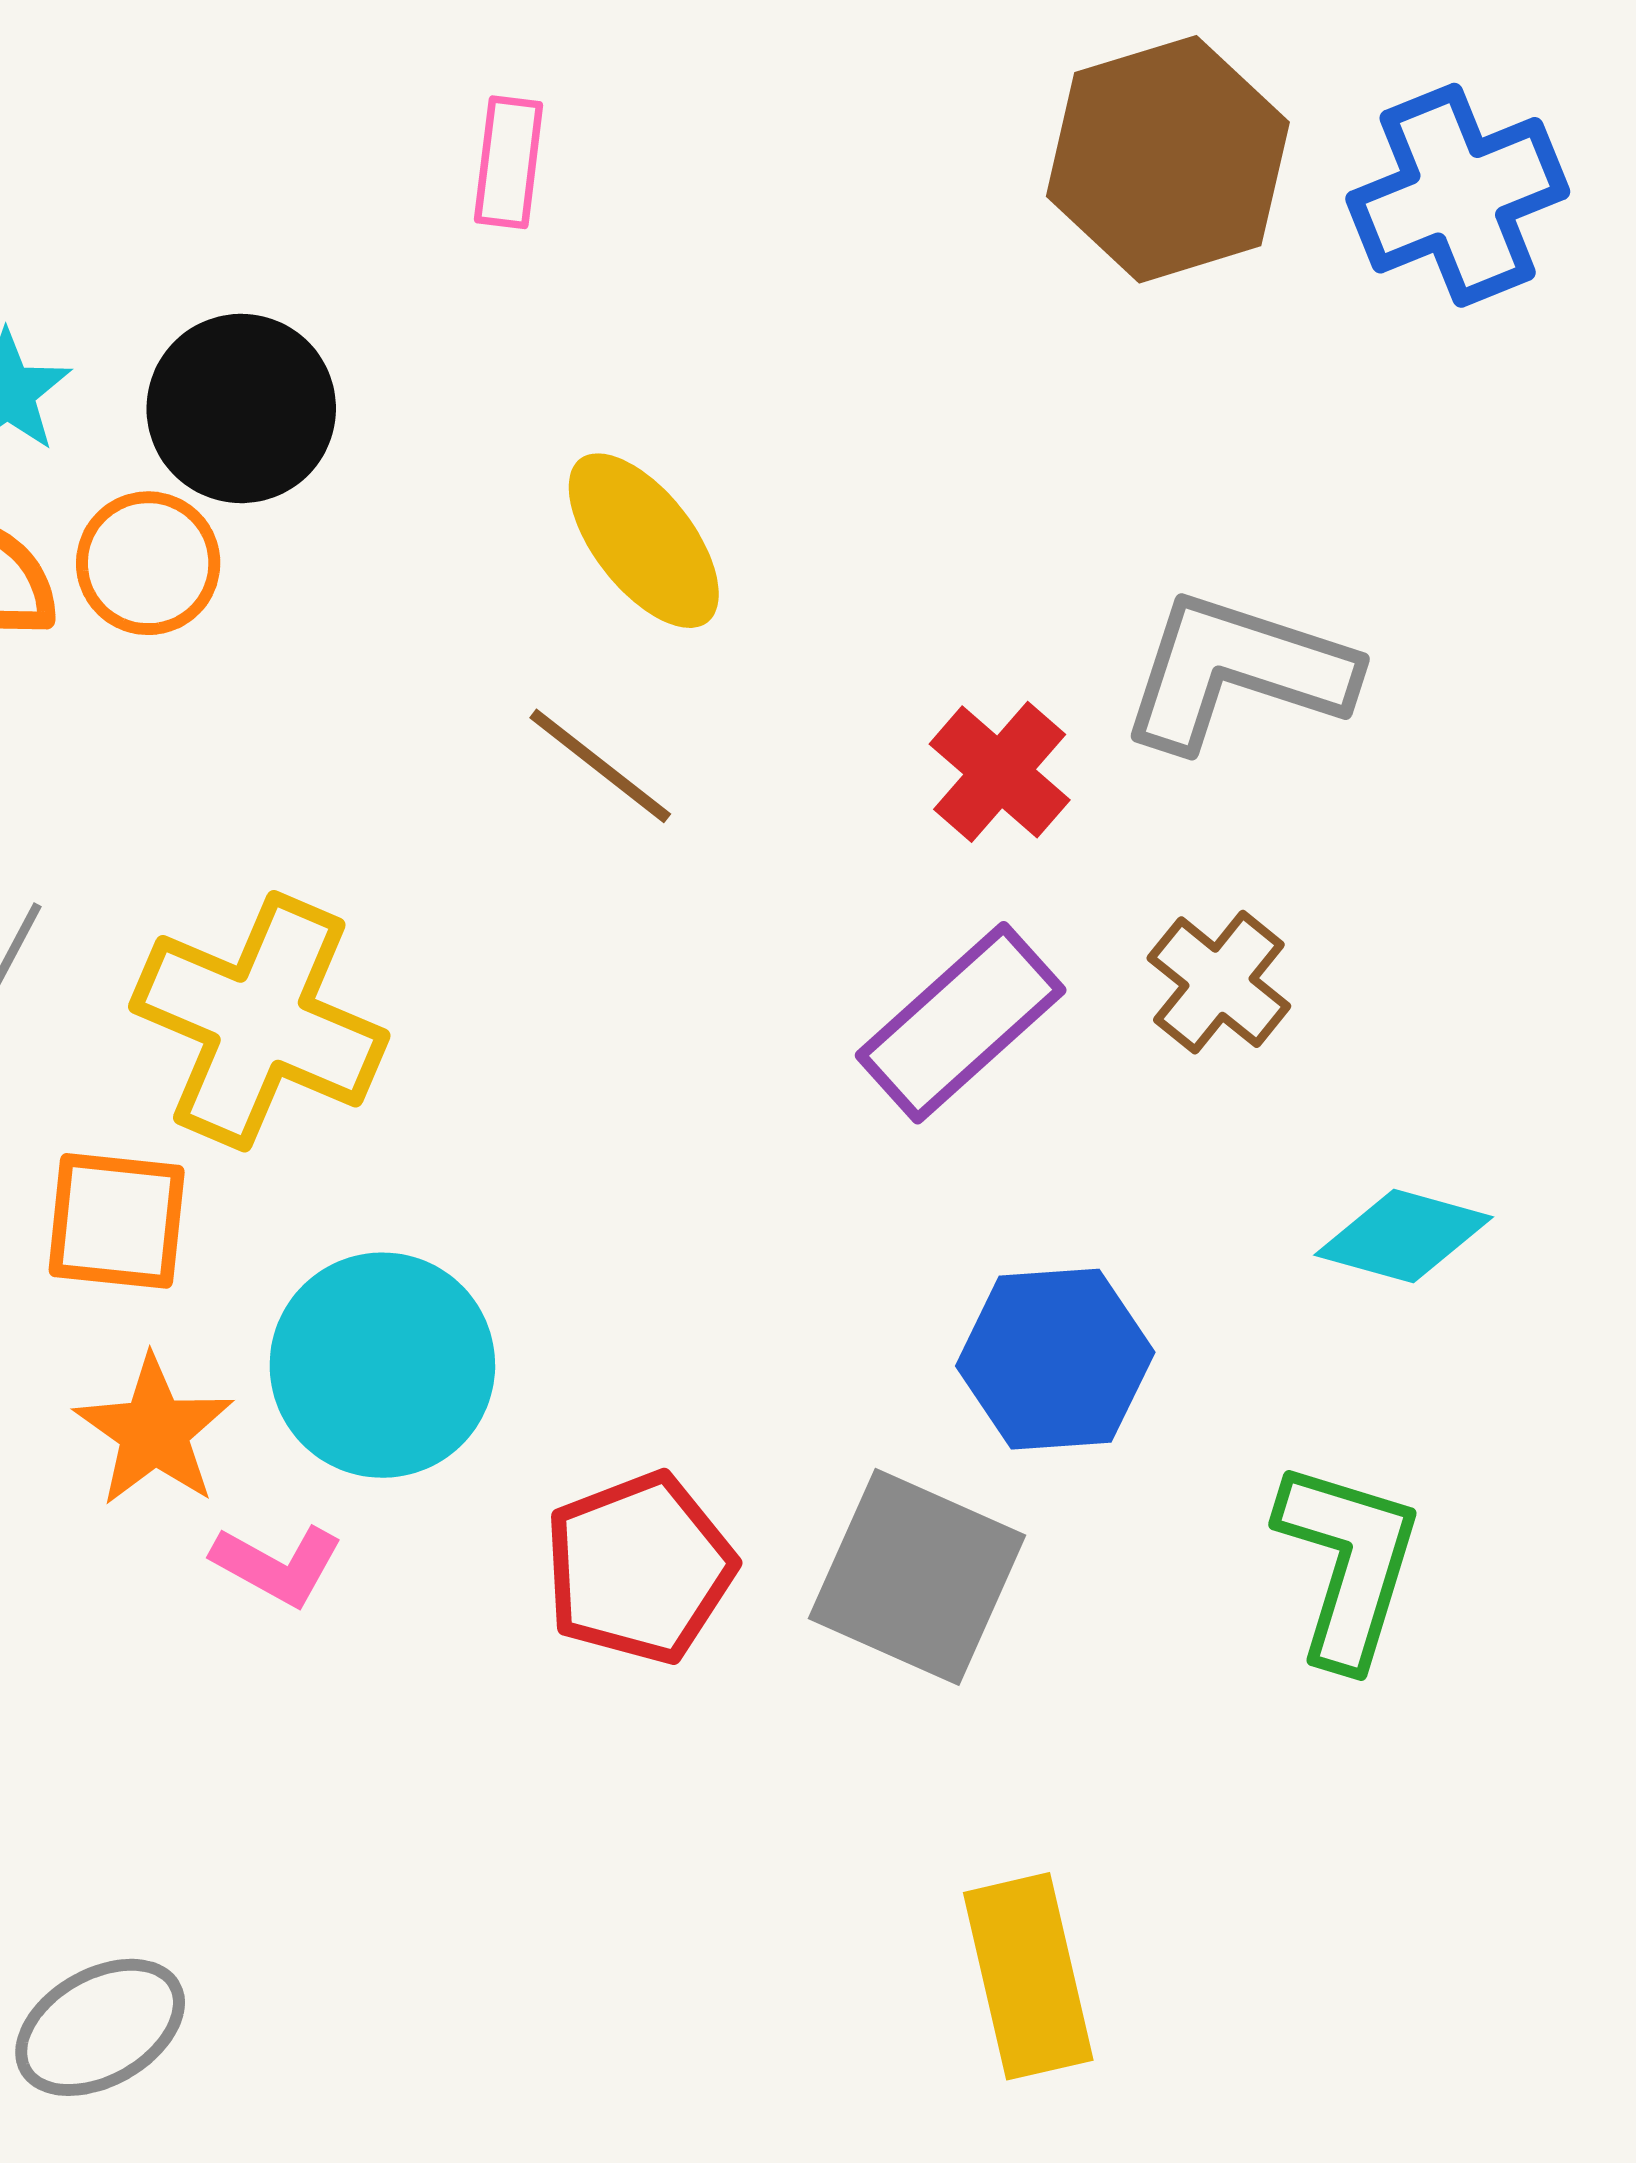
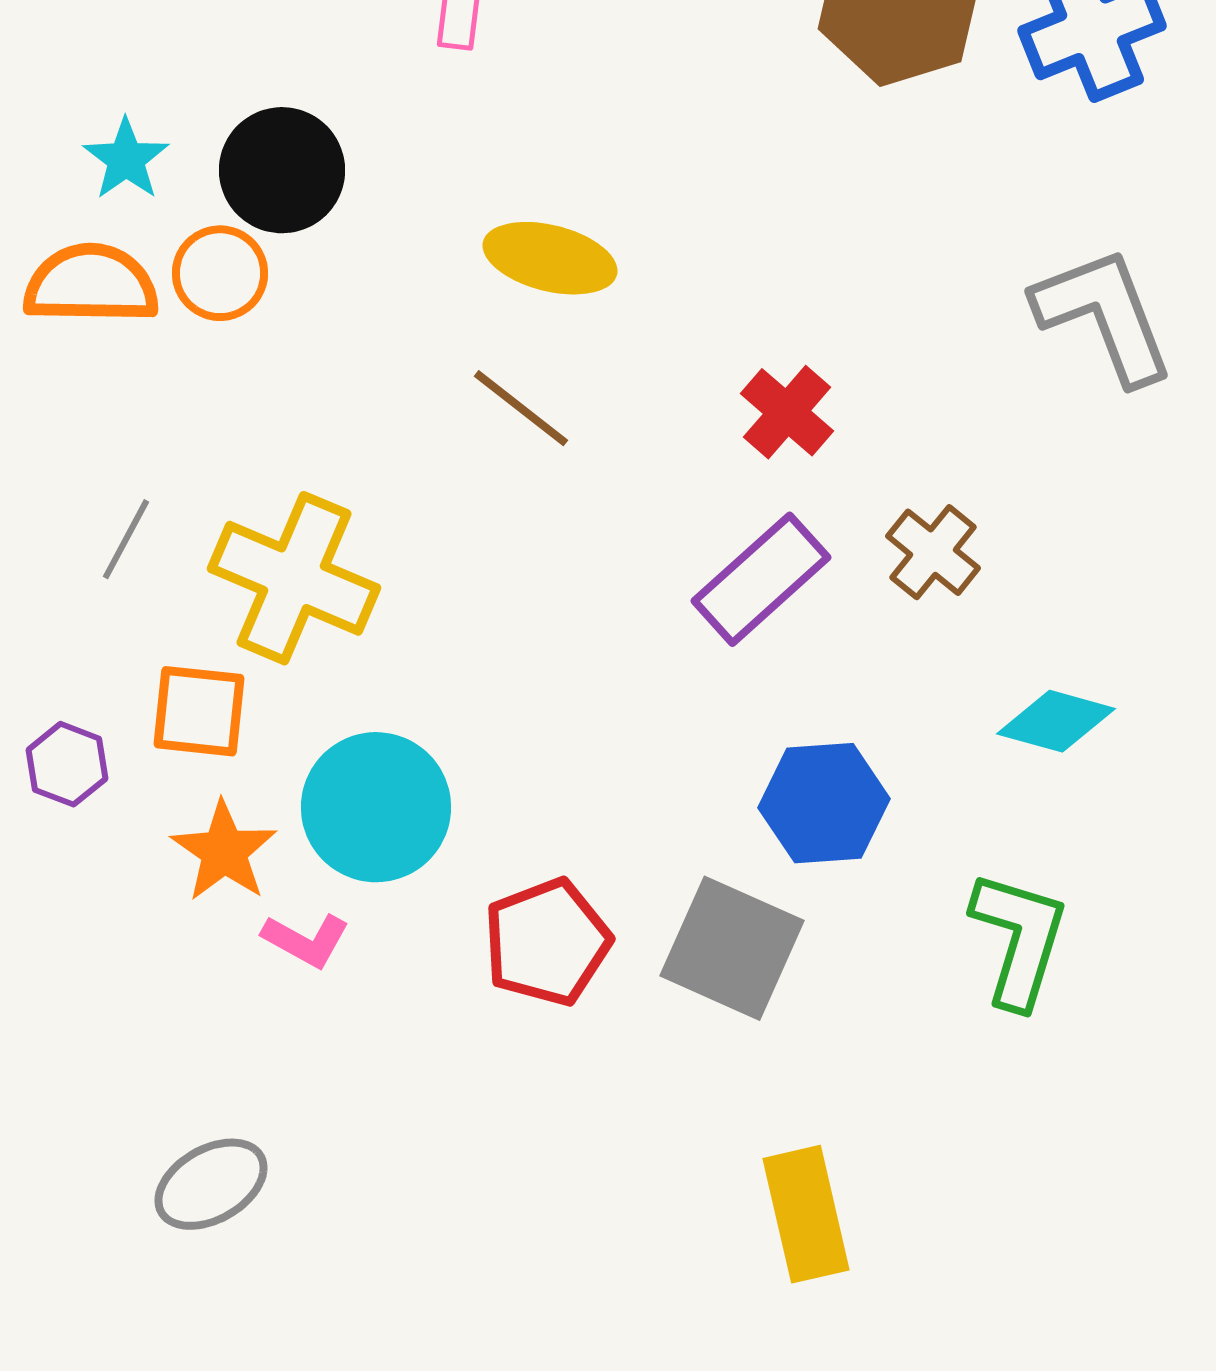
yellow ellipse: (644, 541) -> (550, 258), turned -38
gray L-shape: (1237, 671) -> (1104, 315), moved, turned 51
gray ellipse: (100, 2027) -> (211, 1184), moved

